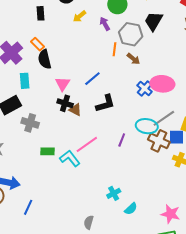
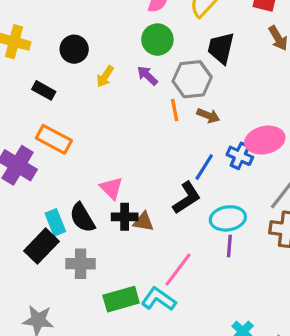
black rectangle: (41, 13) -> (44, 90), turned -40
orange rectangle: (37, 44) -> (54, 139), size x1.5
black semicircle: (45, 59) -> (82, 218), moved
blue line: (92, 79) -> (204, 167), moved
cyan rectangle: (25, 81) -> (55, 222), moved
cyan ellipse: (147, 126) -> (228, 218), moved
green rectangle: (48, 151) -> (121, 299), size x1.5

